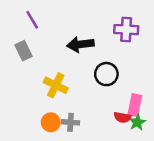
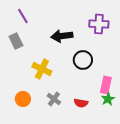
red semicircle: (122, 117) -> (81, 103), moved
orange circle: (51, 122) -> (23, 99), moved
gray cross: (71, 122) -> (54, 99), turned 32

